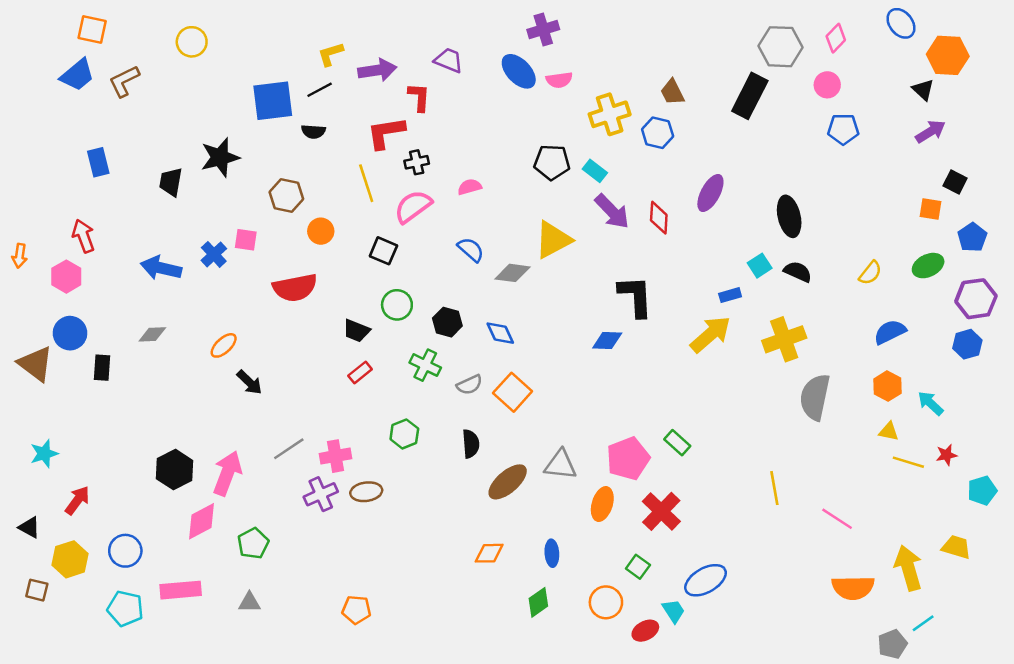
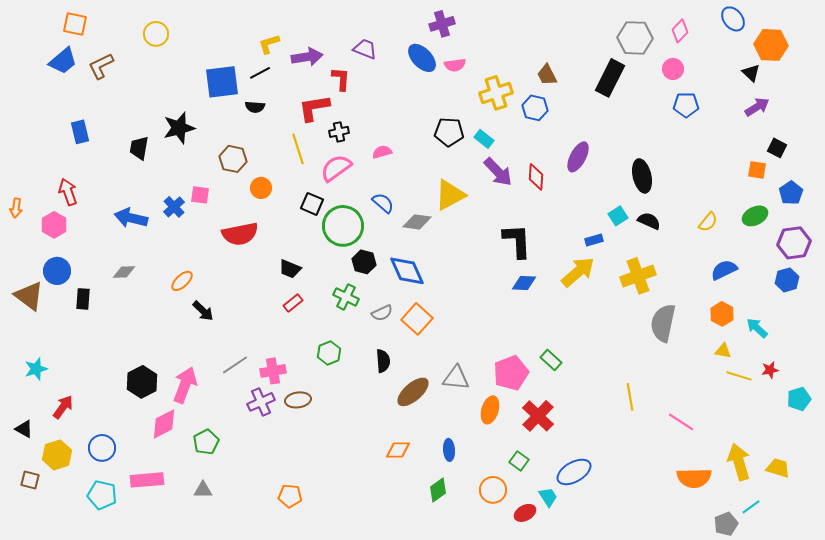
green circle: (397, 305) -> (343, 226), moved, size x1.6
blue diamond: (500, 333) -> (407, 271), size x1.5
blue diamond: (607, 341) -> (524, 283), moved
yellow trapezoid: (956, 547) -> (778, 468), moved

